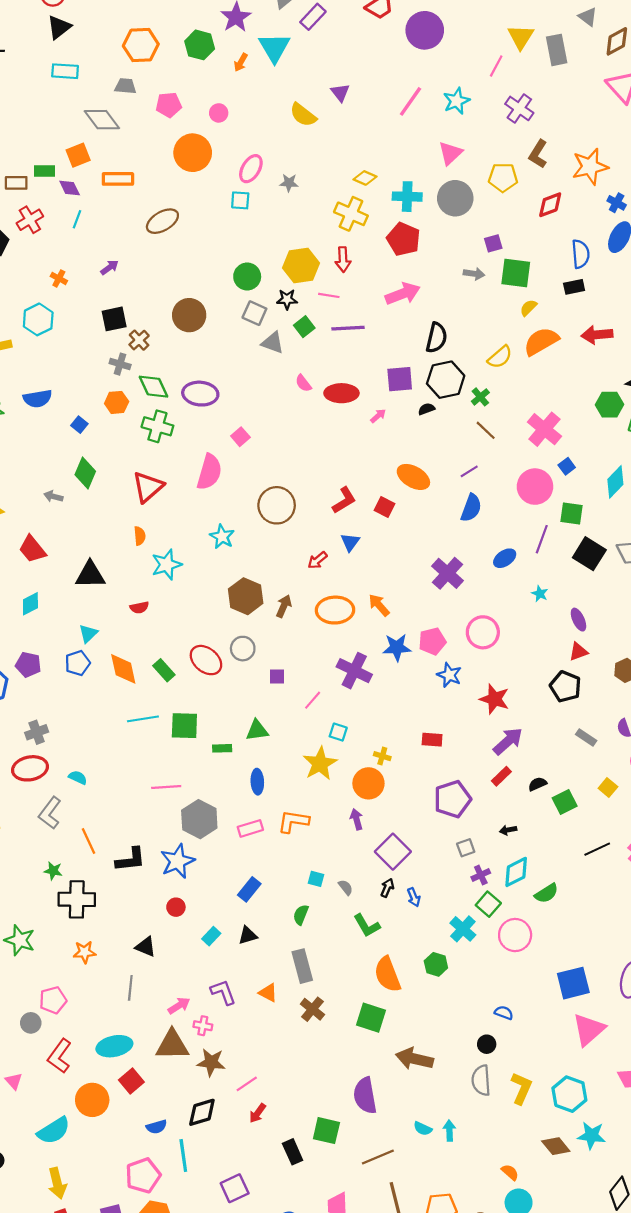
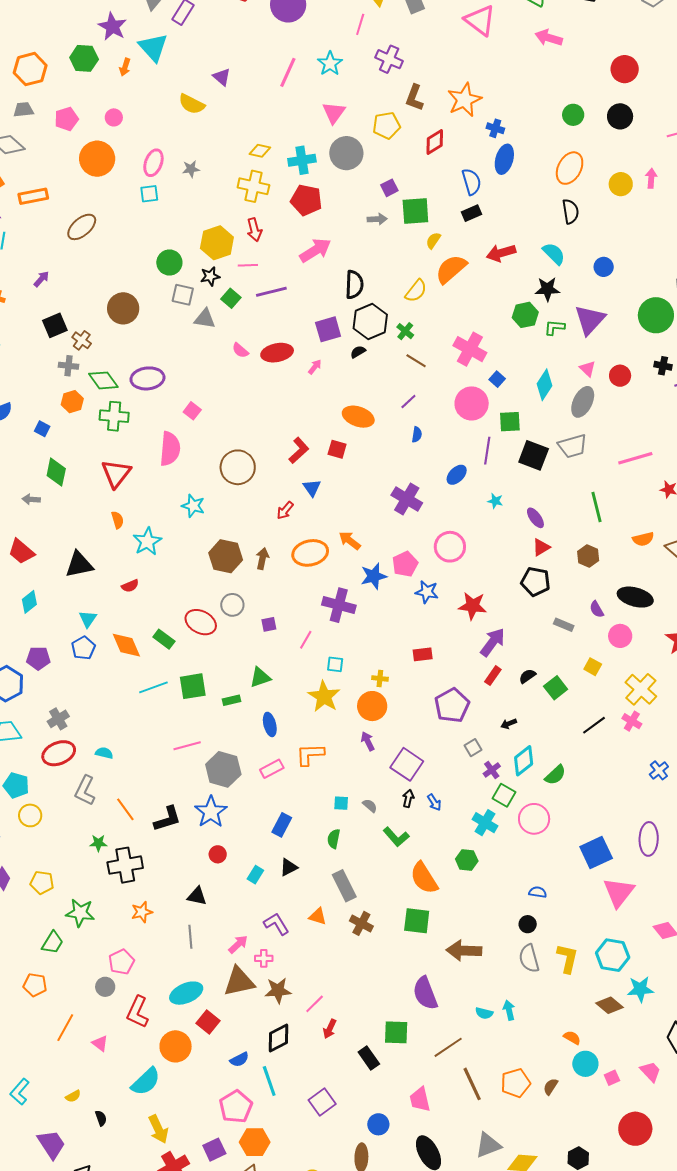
blue semicircle: (471, 508) -> (417, 435), size x0.6

